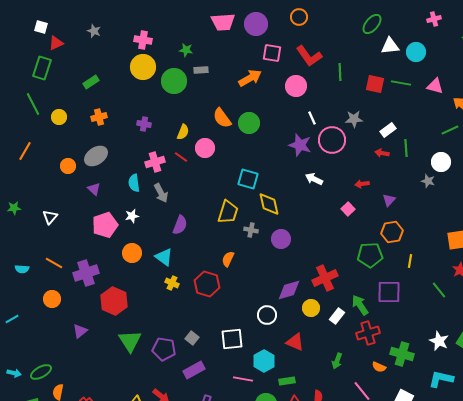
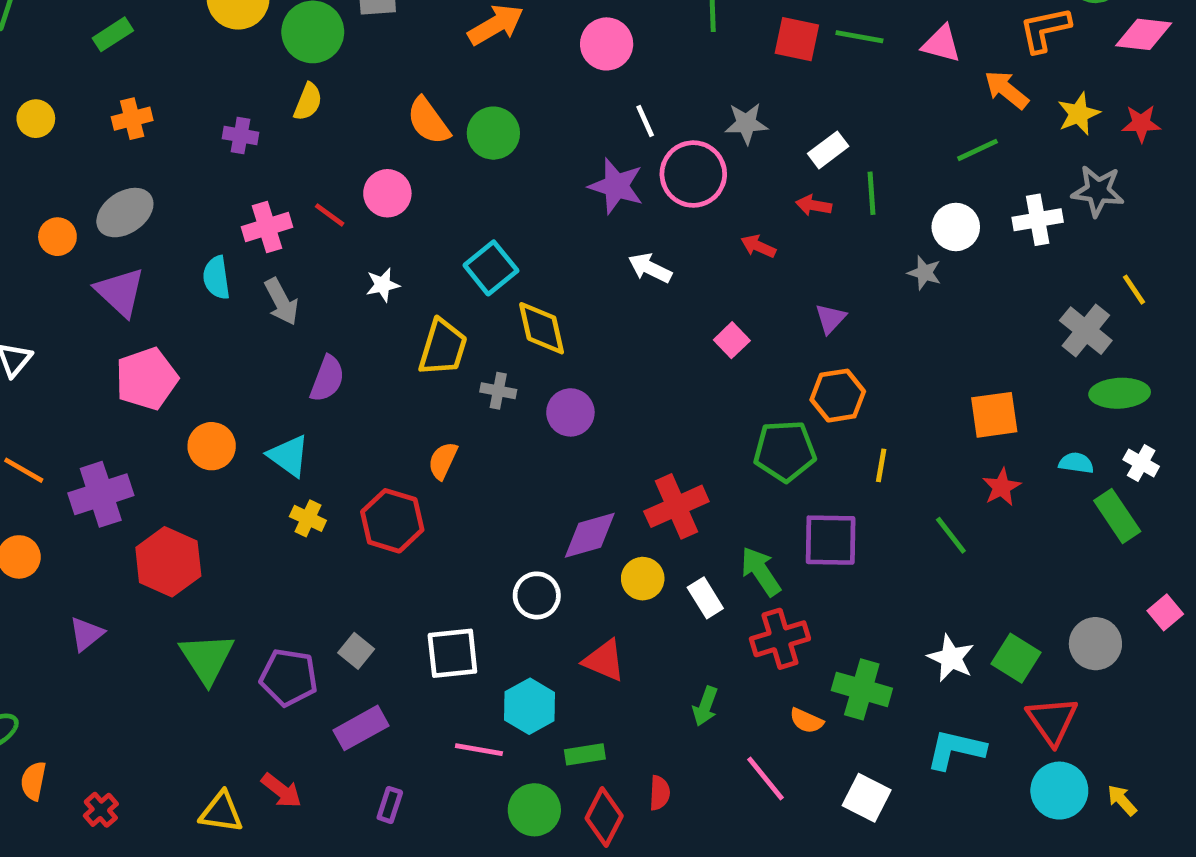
yellow semicircle: (183, 132) -> (308, 102), moved
cyan square: (248, 179) -> (491, 268), turned 35
red arrow: (362, 184) -> (758, 246), moved, turned 32
purple triangle: (94, 189) -> (120, 292), size x1.6
white star: (132, 216) -> (383, 285), moved
white rectangle: (337, 316) -> (705, 598), turned -70

